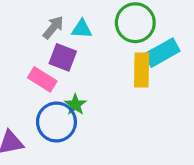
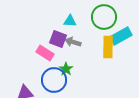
gray arrow: (53, 27) -> (73, 42), moved, turned -112

